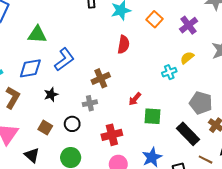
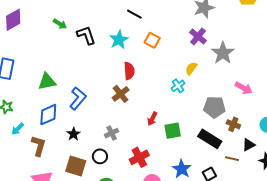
purple cross: (189, 25) -> (198, 37), moved
brown cross: (101, 78) -> (121, 94), moved
brown square: (45, 128) -> (76, 166), size x1.5

